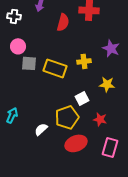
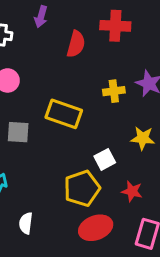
yellow cross: (84, 61) -> (114, 91), moved
gray square: (29, 63) -> (18, 132), moved
white semicircle: (41, 129) -> (26, 223), moved, turned -40

